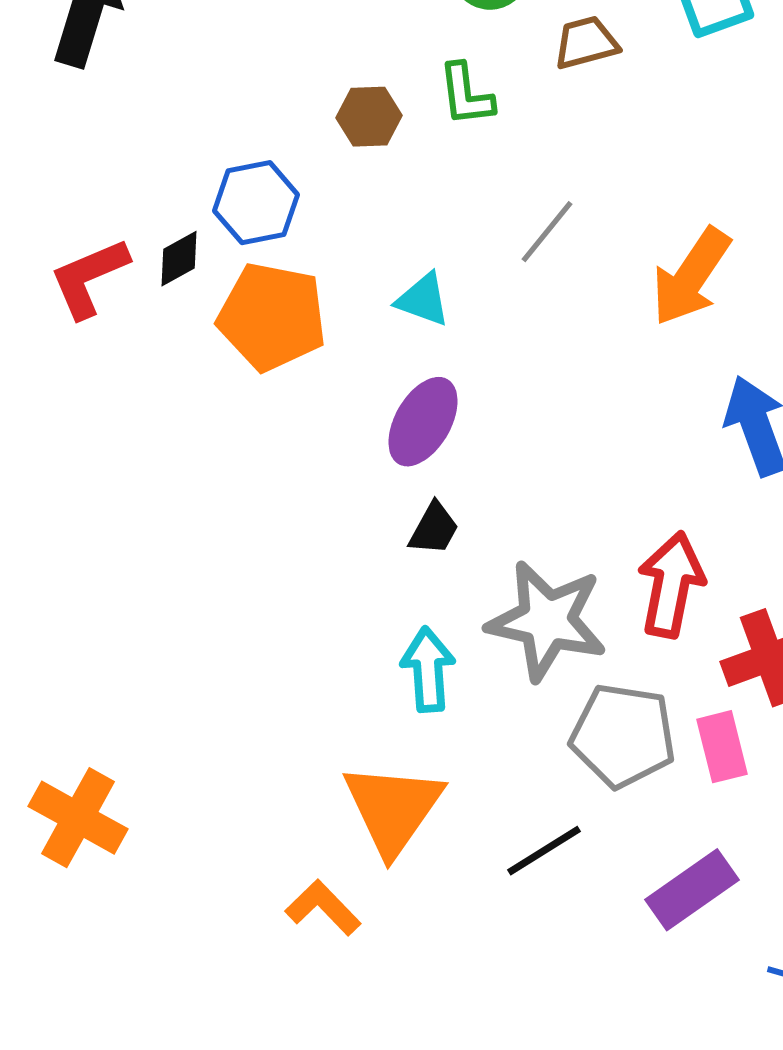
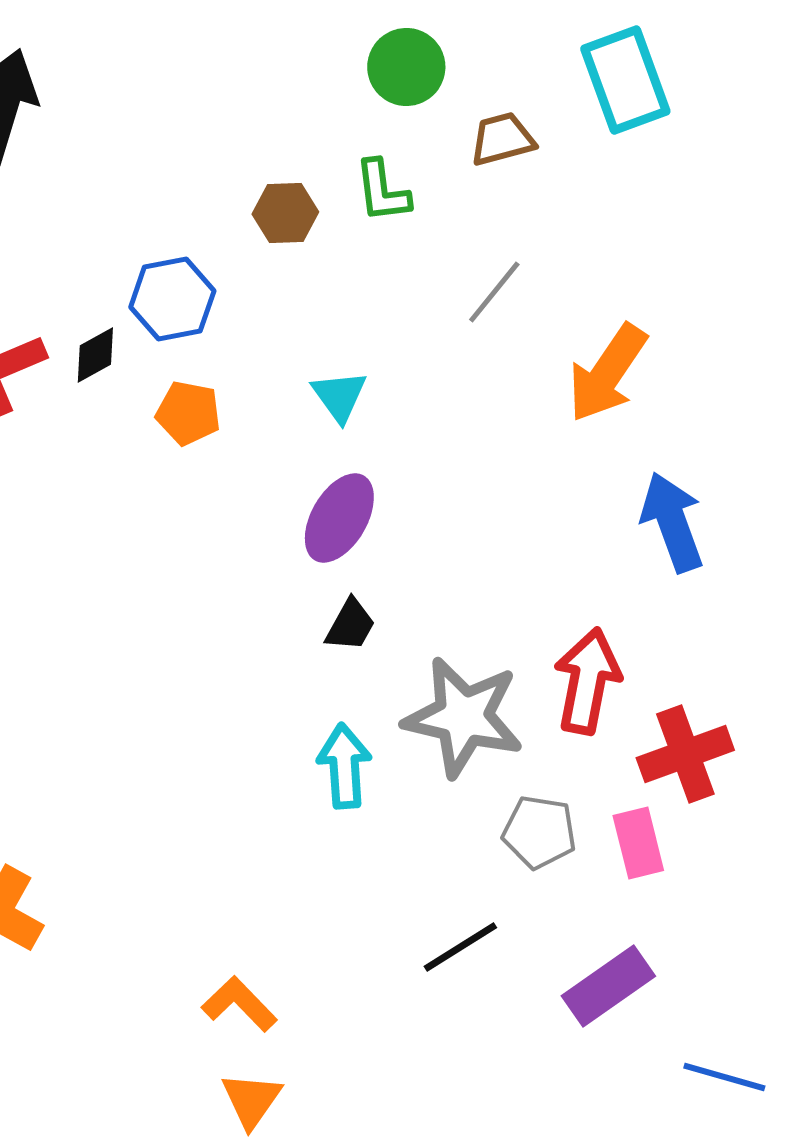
gray line: (547, 232) -> (494, 292), moved
cyan triangle: (423, 300) -> (339, 396), turned 34
orange pentagon: (272, 317) -> (188, 413), size x0.6
gray pentagon: (623, 736) -> (539, 832), size x0.7
orange triangle: (393, 809) -> (251, 1100), moved, size x0.6

